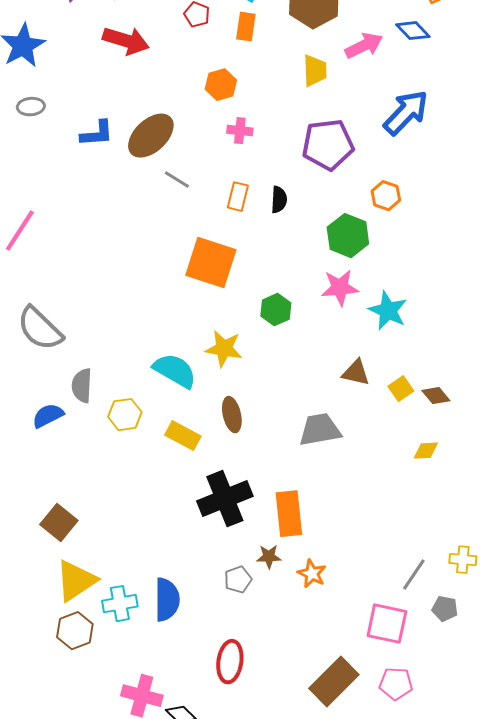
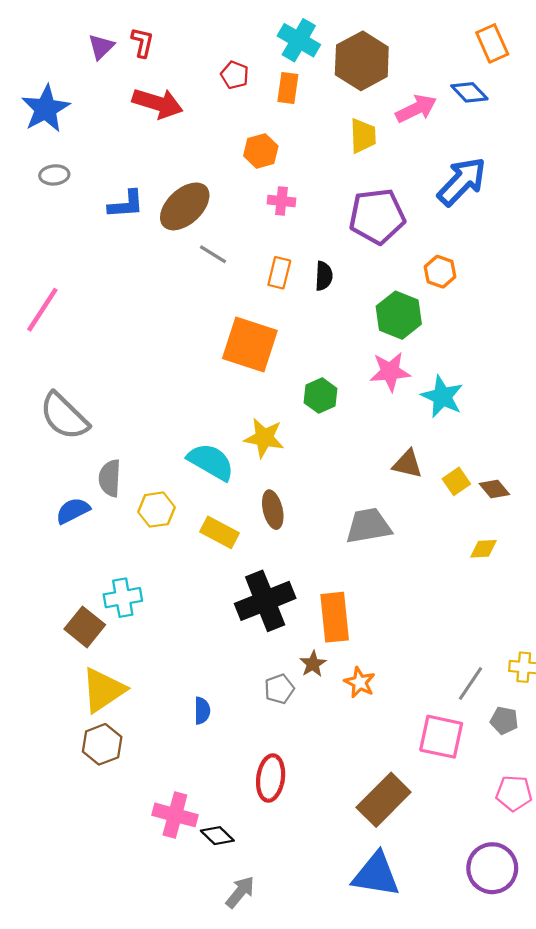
brown star: (269, 557) -> (313, 664), turned -30
blue semicircle: (167, 600) -> (202, 711), size x0.6
cyan cross: (120, 604) -> (123, 598), moved
pink pentagon: (396, 684) -> (514, 793), moved

